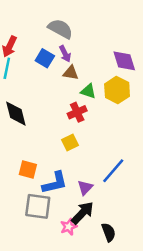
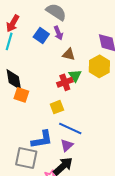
brown triangle: (71, 73) -> (69, 54), moved
green triangle: (88, 91) -> (75, 76), moved, turned 32
orange square: (28, 170) -> (21, 95), moved
blue line: (113, 171) -> (70, 128), moved, turned 70

